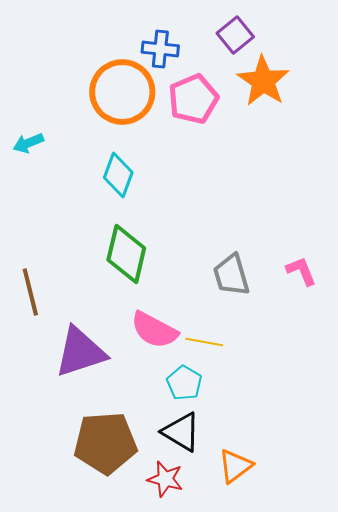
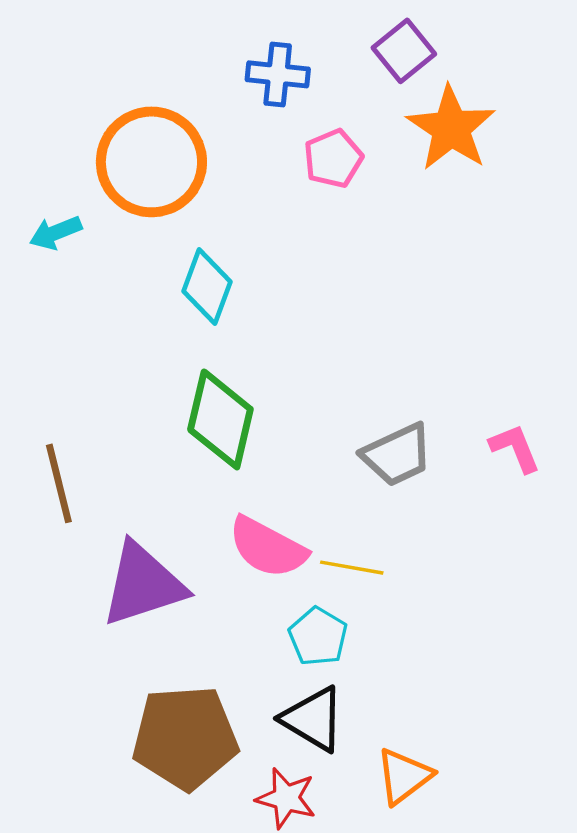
orange circle: (122, 92) -> (151, 162), moved
pink pentagon: (193, 99) -> (333, 159), size x0.7
gray trapezoid: (231, 275) -> (397, 455), turned -99

